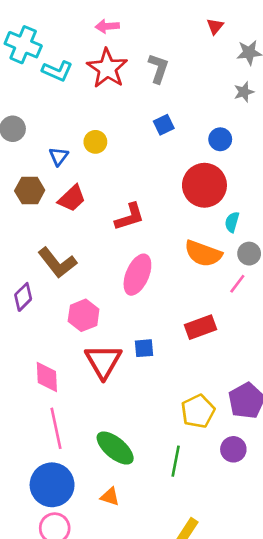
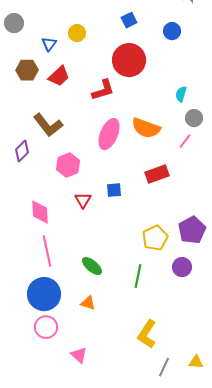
red circle: (204, 185) -> (129, 60), moved
orange semicircle: (203, 254) -> (146, 128), moved
red triangle: (103, 361) -> (83, 200), size x0.6
green ellipse: (115, 448) -> (92, 266), size x0.7

